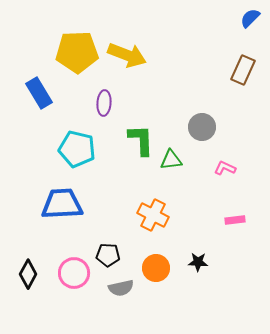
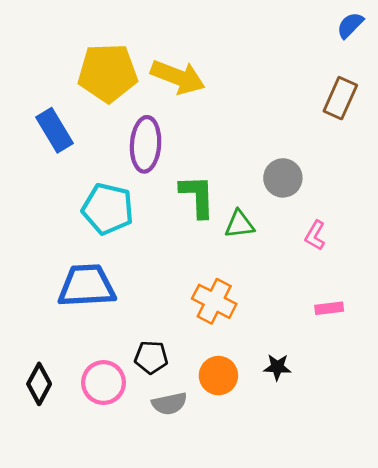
purple ellipse: (104, 103) -> (146, 144), size x1.5
pink L-shape: (225, 168) -> (315, 235), turned -85

